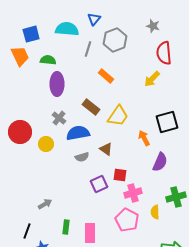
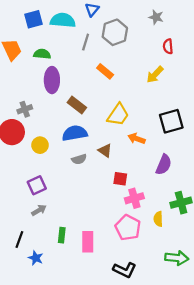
blue square: (31, 34) -> (33, 19), moved
red semicircle: (164, 53) -> (168, 46), size x0.6
brown rectangle: (91, 107) -> (77, 105), moved
gray cross: (59, 118) -> (25, 109), moved, turned 32
orange arrow: (144, 138) -> (137, 139), moved, turned -42
purple square: (99, 184) -> (37, 185), moved

